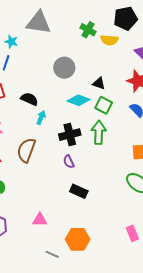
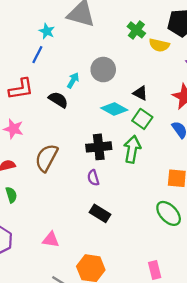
cyan arrow: (41, 118) -> (73, 80), moved

